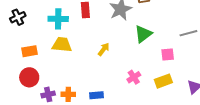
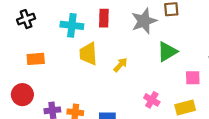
yellow trapezoid: (62, 45) -> (88, 54), moved, turned -105
red circle: (29, 77) -> (22, 95), moved
pink cross: (134, 77) -> (152, 100), turned -32

